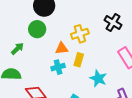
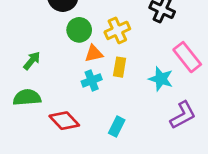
green circle: (37, 29) -> (79, 30), moved
cyan star: (98, 78) -> (161, 79), moved

